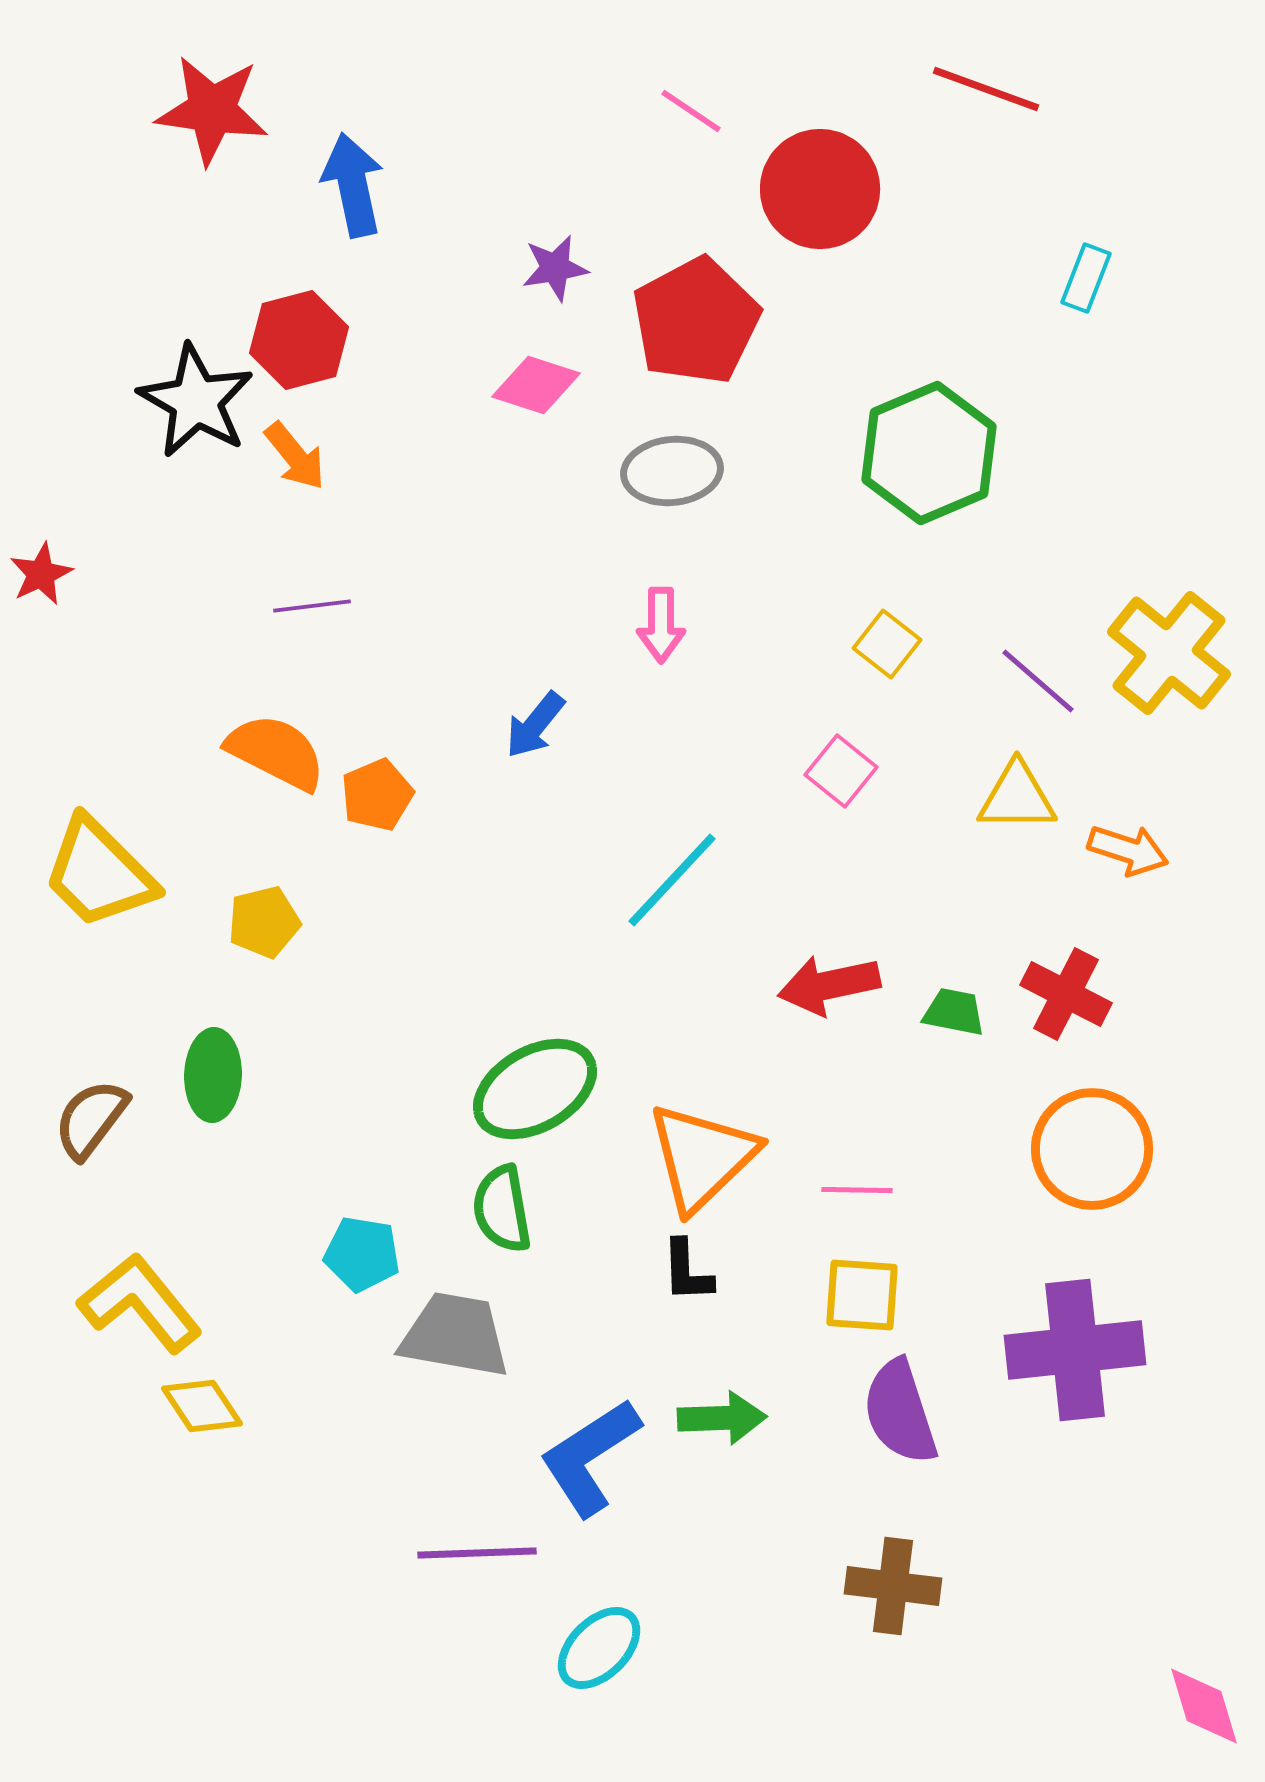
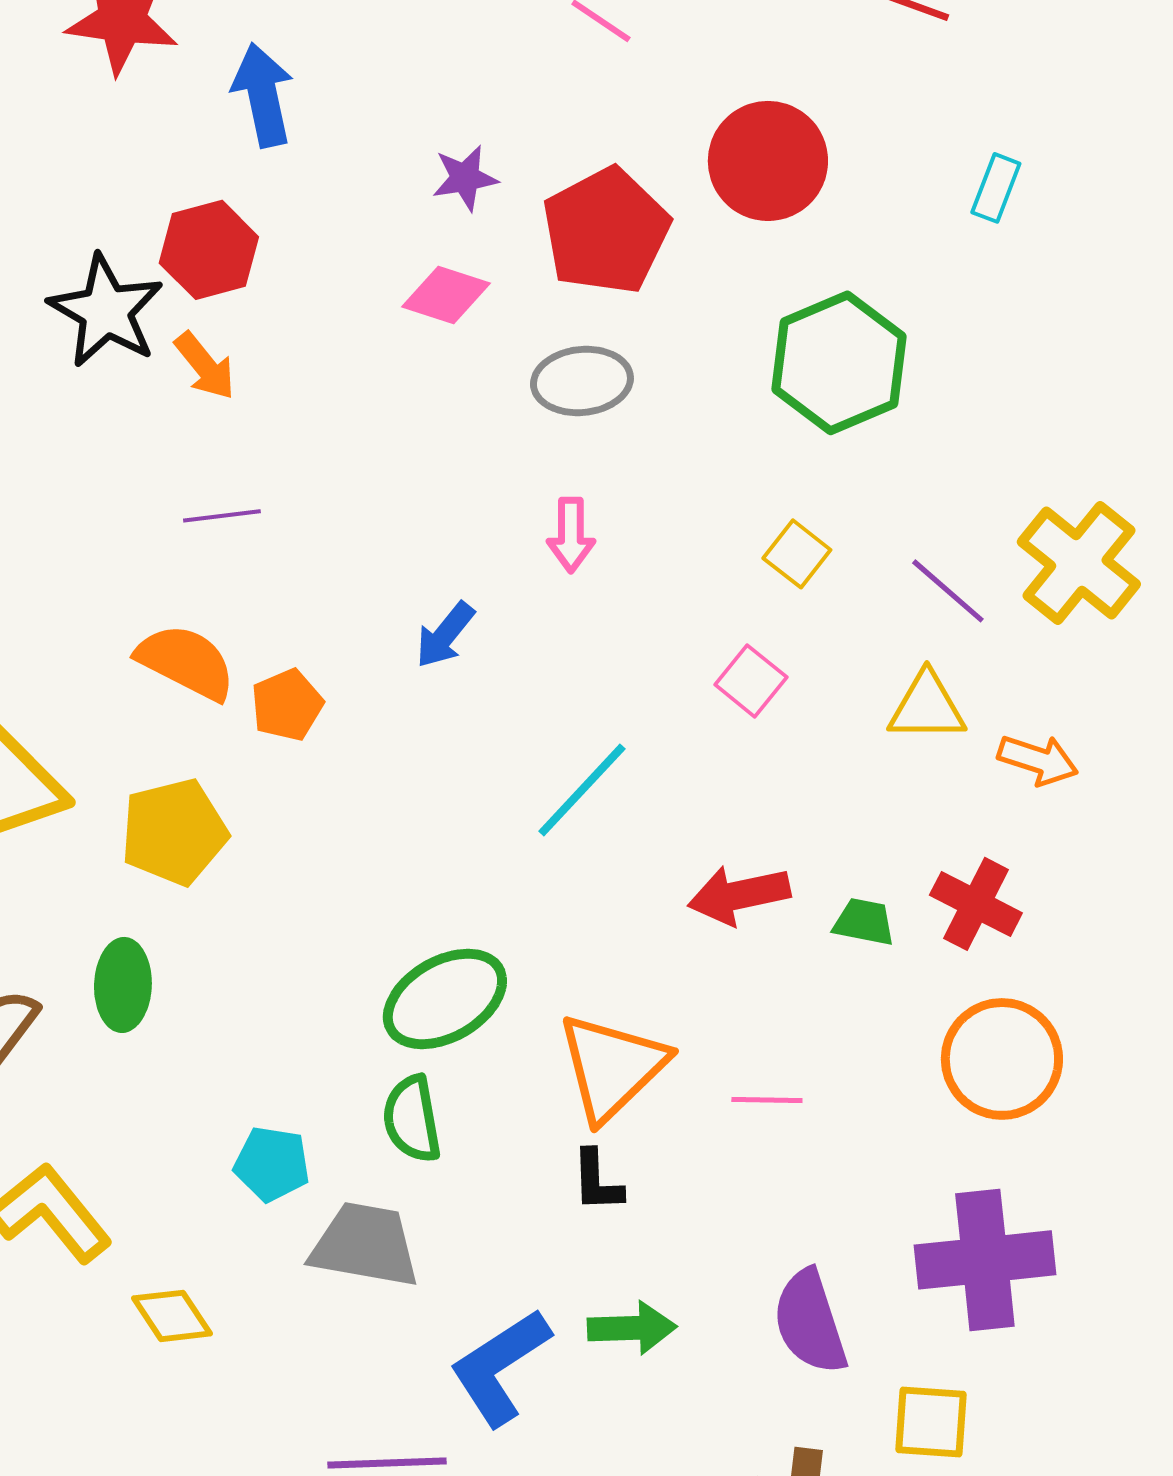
red circle: (820, 189) -> (768, 161), moved
yellow pentagon: (264, 922) -> (174, 832), size x1.5
yellow square: (862, 1295) -> (931, 1422), moved
yellow diamond: (202, 1406) -> (172, 1316), moved

